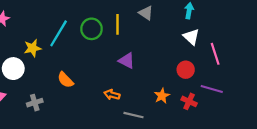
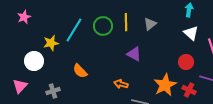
gray triangle: (146, 13) -> (150, 24), moved, turned 48
orange star: (162, 96) -> (165, 85), size x1.6

